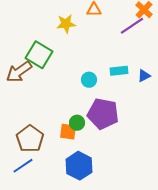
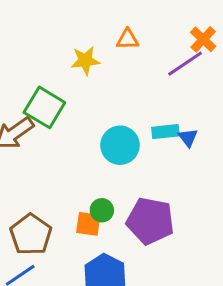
blue triangle: (144, 76) -> (188, 138), moved, turned -40
cyan circle: (89, 80) -> (120, 145), size x1.6
purple pentagon: (103, 114) -> (150, 221), moved

